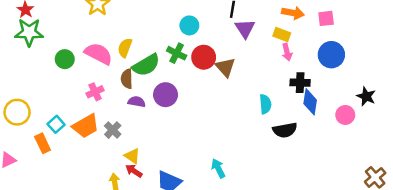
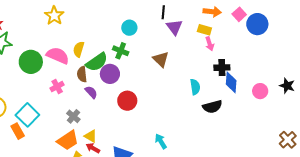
pink square: (326, 18) -> (239, 14), turned -32
blue circle: (331, 55) -> (257, 24), moved
red circle: (204, 57) -> (127, 101), moved
green circle: (65, 59) -> (31, 62), size x1.5
purple circle: (166, 95) -> (110, 74), moved
black star: (366, 96) -> (287, 86), moved
purple semicircle: (137, 102) -> (91, 92), turned 40
cyan square: (56, 124) -> (27, 115), size x1.6
orange trapezoid: (86, 126) -> (68, 140), moved

